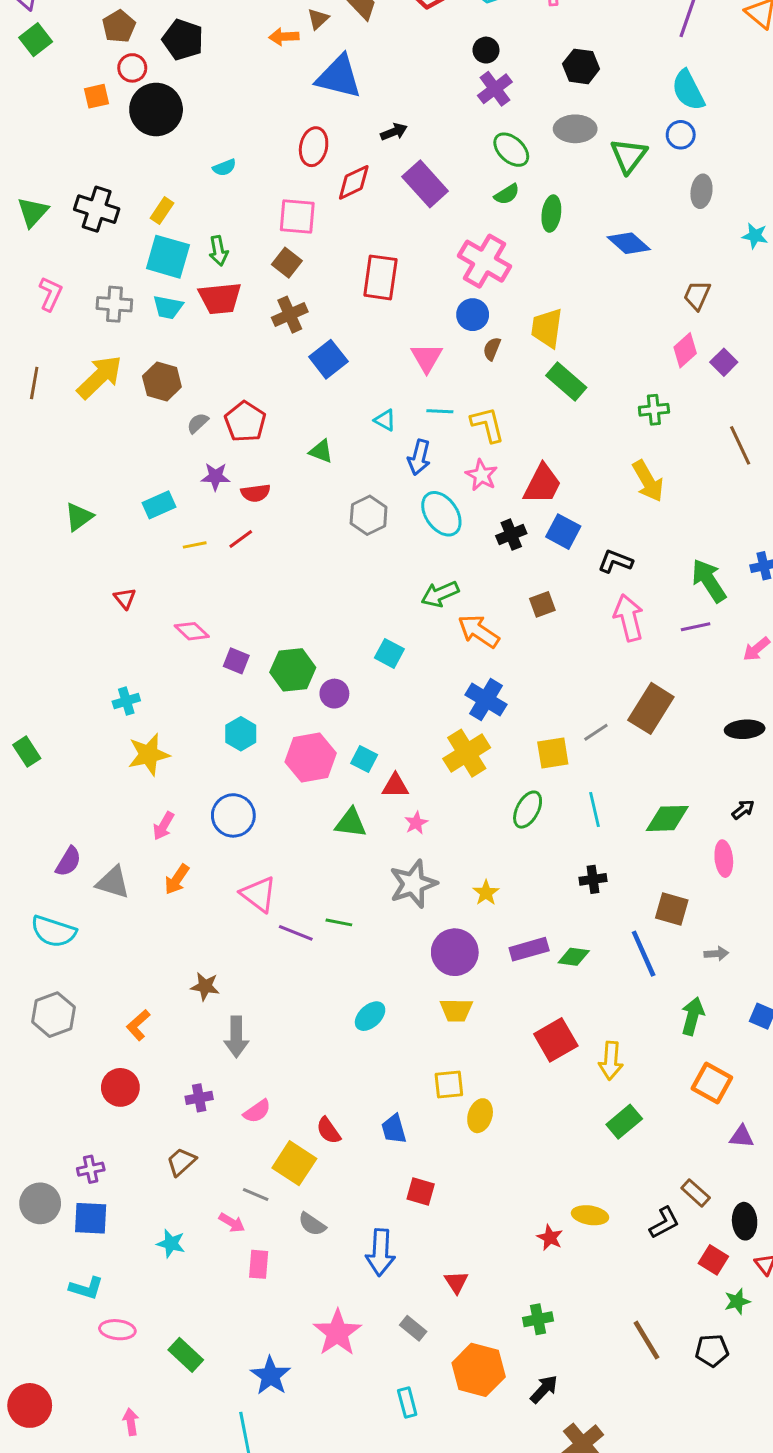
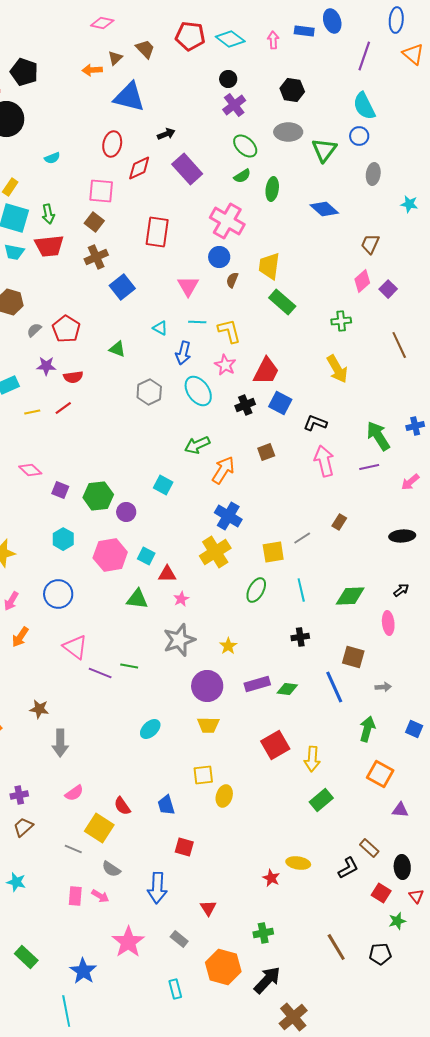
orange arrow: (479, 631) -> (223, 470), turned 88
brown rectangle: (651, 708) -> (339, 522), size x0.5
purple cross: (199, 1098) -> (19, 795), moved
pink arrow: (232, 1223) -> (100, 896), moved
black arrow: (544, 1389) -> (267, 980), size x1.4

